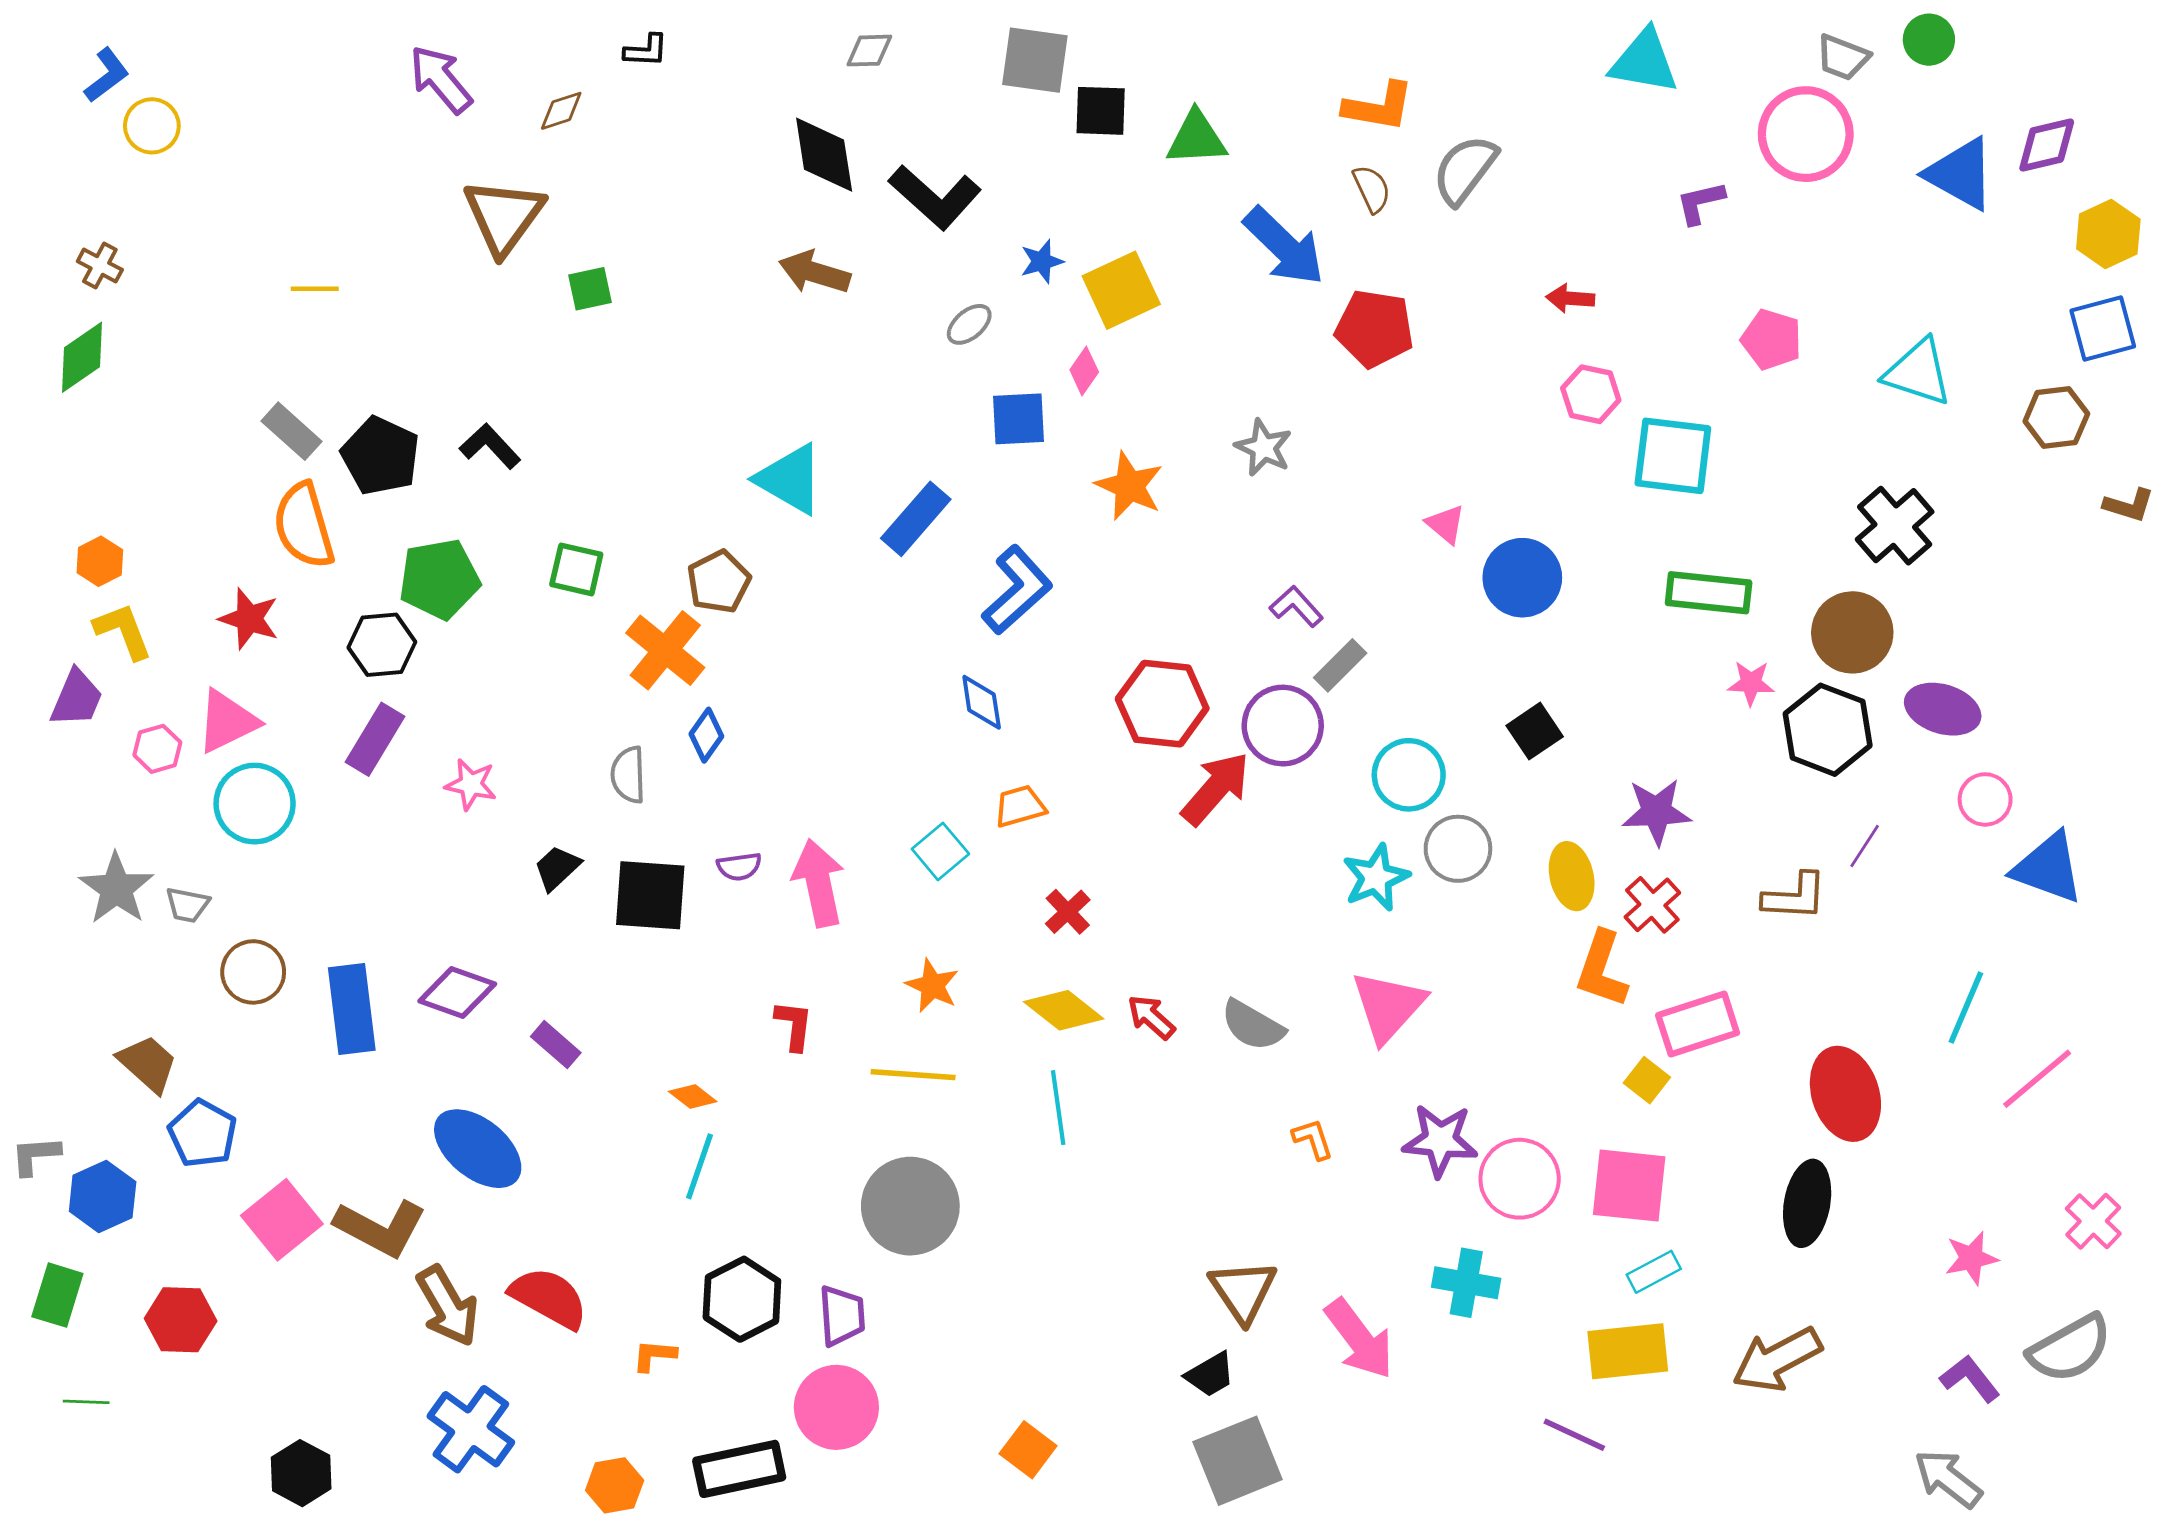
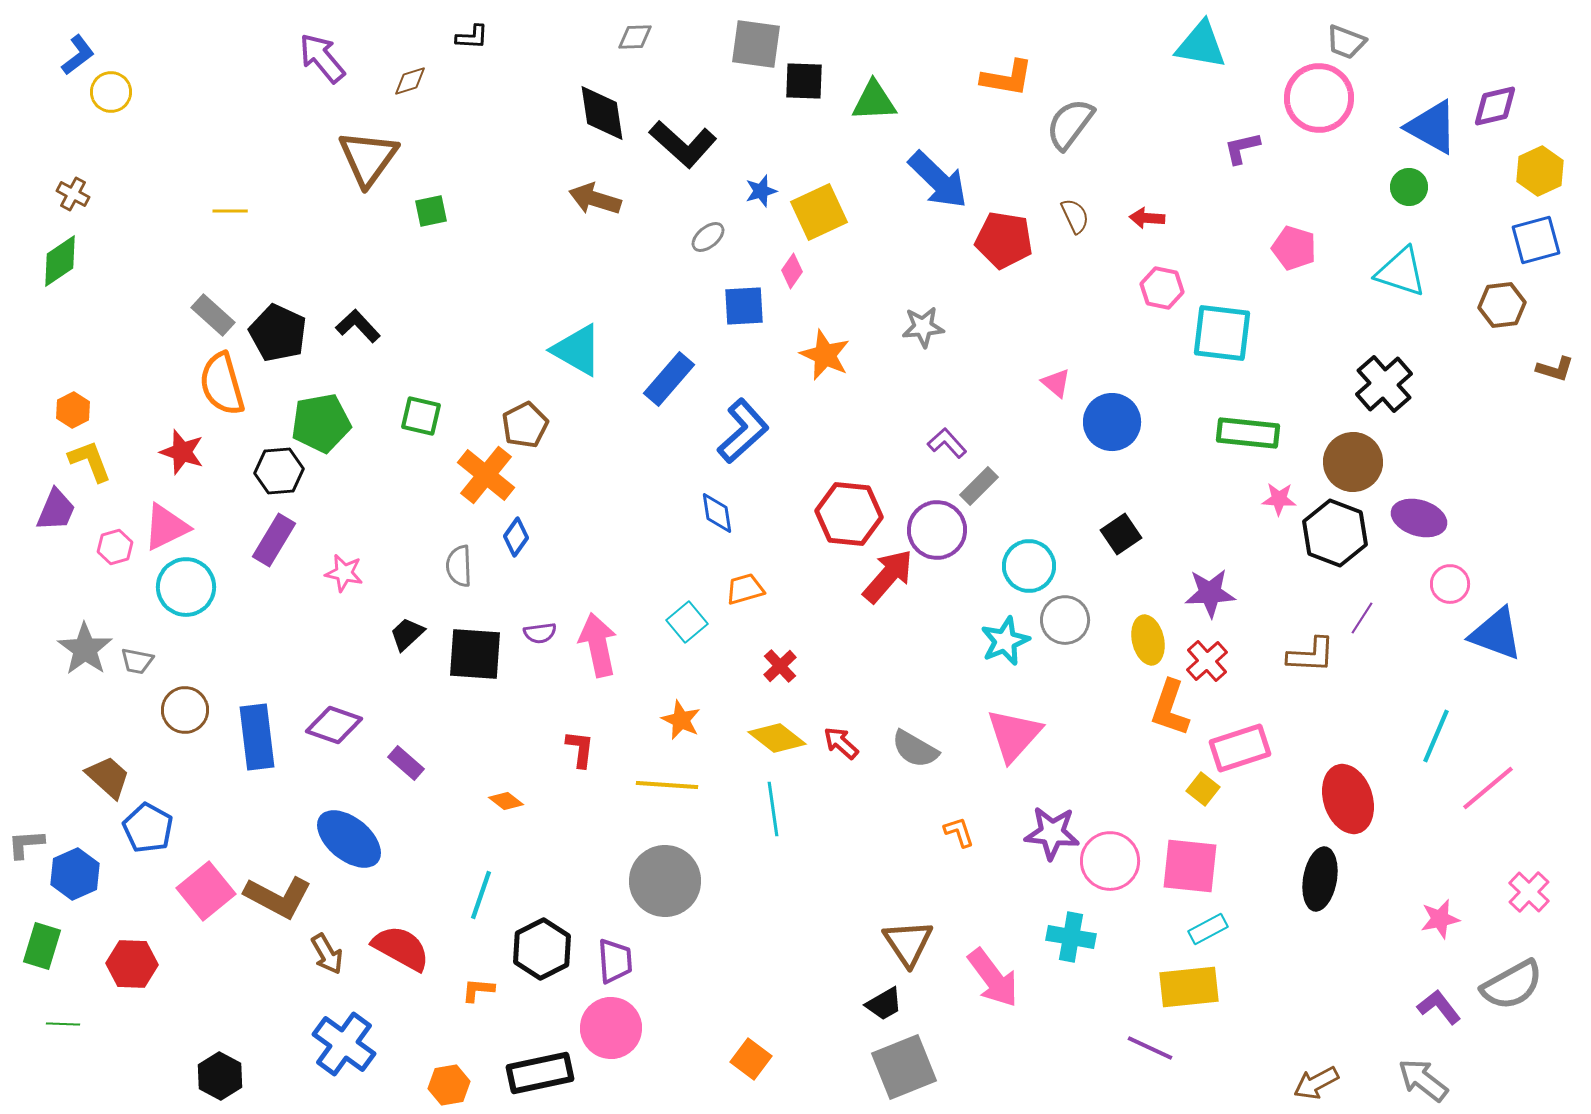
green circle: (1929, 40) -> (1409, 187), moved
brown semicircle: (1372, 189) -> (1075, 216), moved
gray star: (1264, 448) -> (923, 327), turned -30
cyan line: (699, 1166) -> (481, 895), moved
brown arrow: (448, 1306) -> (327, 954), size x0.7
brown arrow: (1777, 1359) -> (1316, 1083), moved, size x0.7

